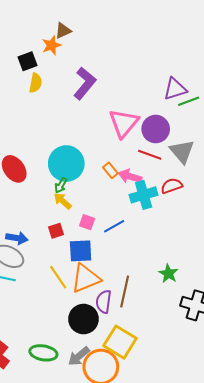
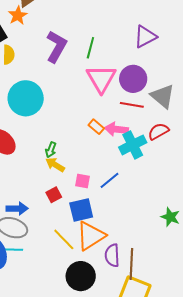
green line: (189, 101) -> (90, 48), moved, turned -45
cyan circle: (66, 164) -> (26, 98), moved
brown line: (125, 291) -> (131, 264), moved
black circle: (84, 319) -> (81, 276), moved

